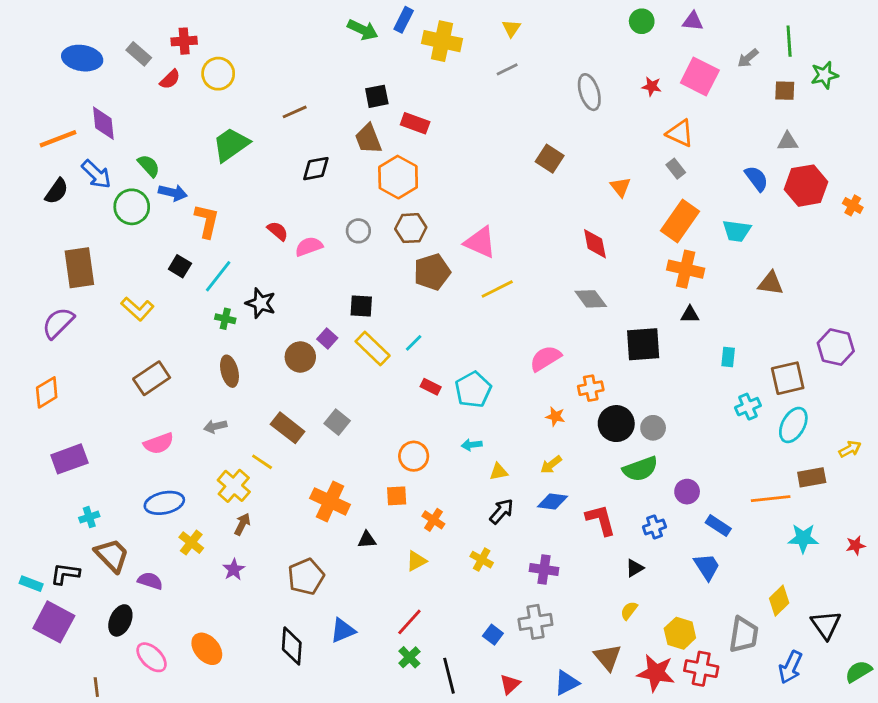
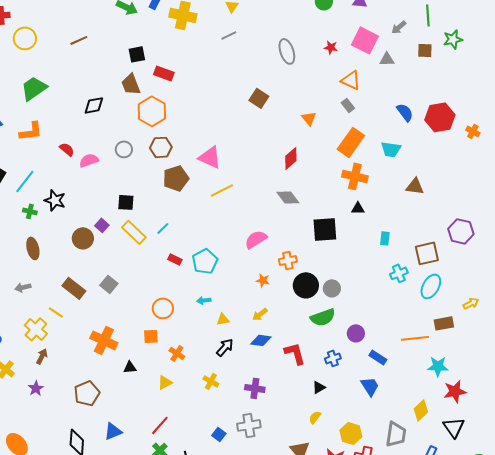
brown line: (295, 112) -> (79, 40), moved
gray triangle: (788, 142) -> (387, 59), moved
orange L-shape: (207, 221) -> (31, 131), moved, turned 70
red diamond: (595, 244) -> (291, 158), turned 60
red star: (856, 545) -> (455, 391), moved, size x1.6

